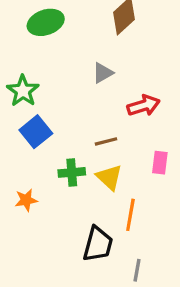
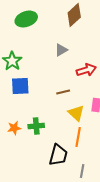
blue square: (36, 132) -> (20, 86), turned 36
green cross: (72, 172) -> (36, 126), moved
yellow triangle: (109, 177) -> (76, 113), moved

